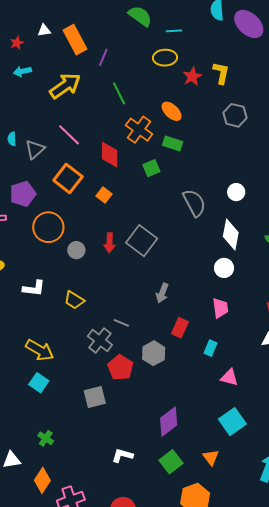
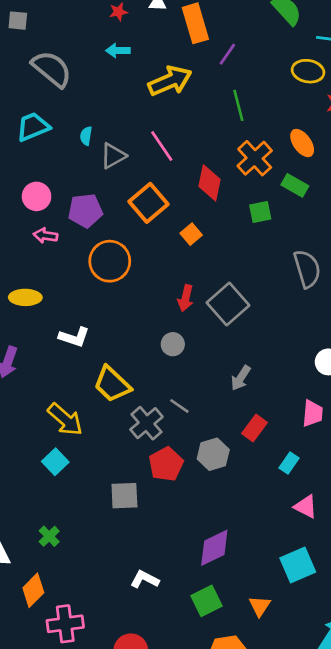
gray circle: (76, 250) -> (173, 344), moved
yellow trapezoid: (74, 300) -> (112, 384), moved, size x1.4

